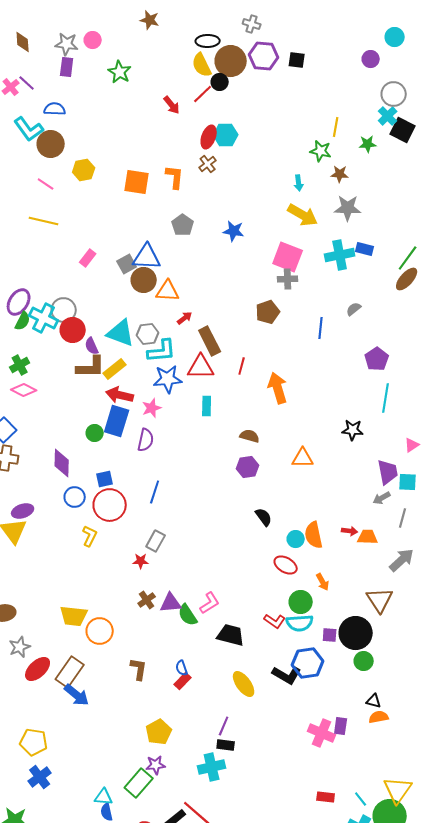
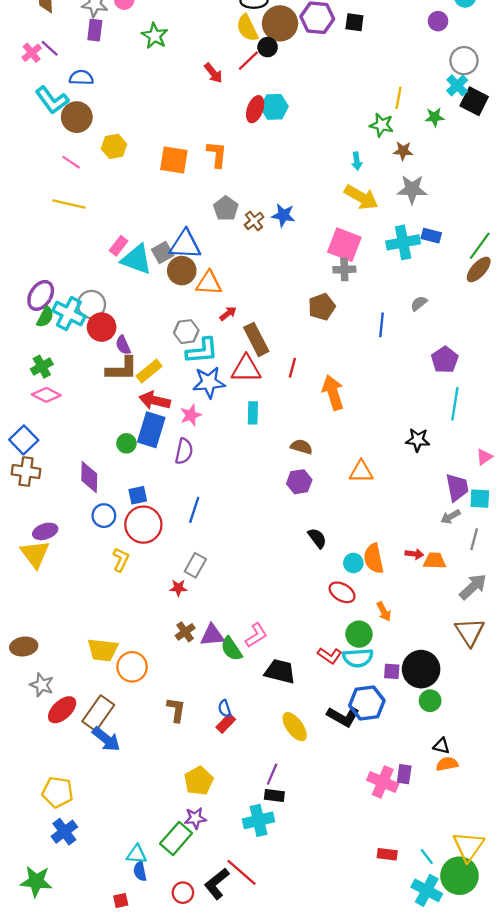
brown cross: (208, 164) -> (254, 221), moved
cyan triangle: (121, 333) -> (137, 259), moved
brown triangle: (380, 600) -> (470, 632), moved
gray star: (20, 647) -> (42, 685), turned -30

